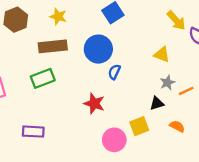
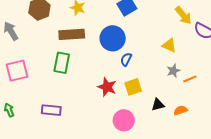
green rectangle: (43, 78) -> (62, 63), turned -60
black triangle: (157, 103) -> (158, 105), moved
yellow square: (139, 126) -> (133, 87), moved
orange semicircle: (177, 126) -> (181, 110), turned -48

